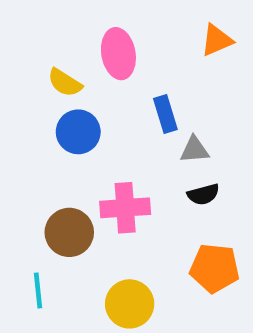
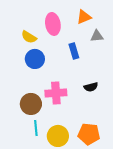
orange triangle: (217, 40) -> (84, 17), moved
gray triangle: (194, 150) -> (97, 36), moved
orange pentagon: (215, 268) -> (89, 134), moved
cyan line: (38, 291) -> (36, 128), moved

